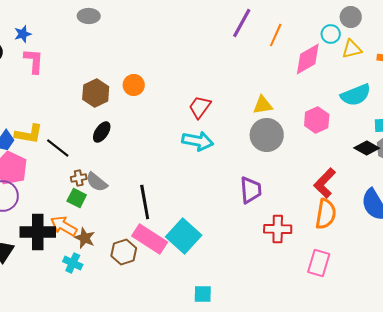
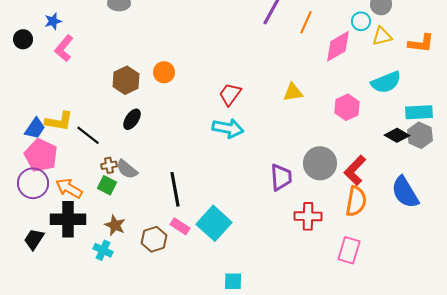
pink L-shape: (34, 61) -> (64, 48), turned -144
gray circle: (267, 135) -> (320, 163), moved
orange arrow: (64, 226) -> (69, 188), moved
pink rectangle: (150, 239) -> (180, 226), size x0.6

